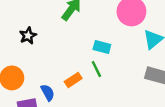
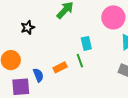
cyan rectangle: (102, 47) -> (86, 43), turned 56

